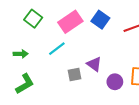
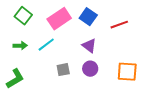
green arrow: (21, 54) -> (20, 46), moved
purple triangle: (94, 64) -> (89, 46), moved
purple circle: (115, 82) -> (90, 69), moved

